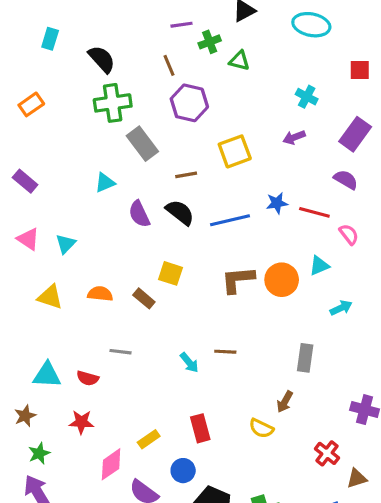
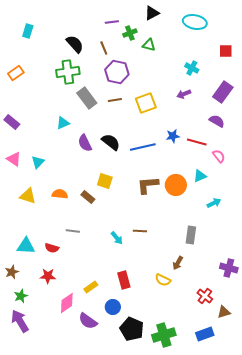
black semicircle: (102, 59) -> (75, 44), moved
brown line: (186, 175) -> (115, 100), moved

